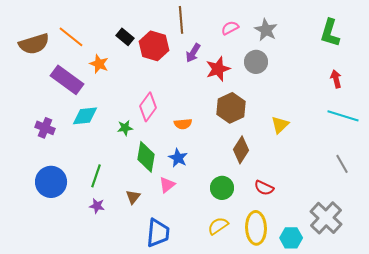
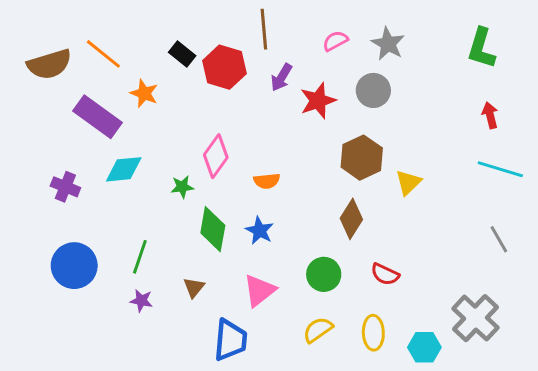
brown hexagon: (231, 108) -> (362, 158), moved
pink triangle: (167, 185) -> (260, 290), moved, size x1.4
yellow ellipse: (256, 228) -> (373, 333), size x0.7

